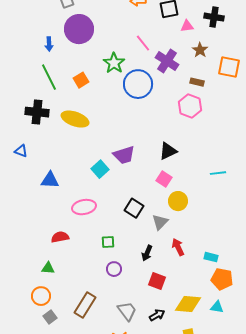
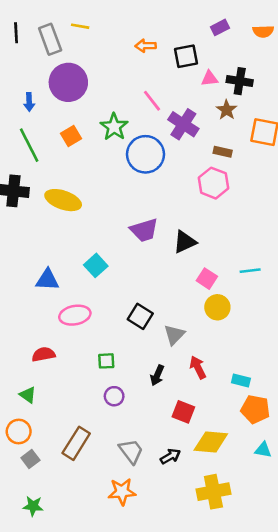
black cross: (214, 17) -> (240, 81), moved
orange square: (81, 80) -> (71, 136), moved
purple trapezoid: (124, 155) -> (144, 230), moved
pink square: (164, 179) -> (207, 279), moved
blue triangle: (50, 180) -> (47, 280), moved
yellow circle: (178, 201) -> (217, 307), moved
green triangle: (48, 268) -> (28, 395), turned 32
red square: (157, 281) -> (183, 412), moved
cyan triangle: (217, 307) -> (263, 450), moved

